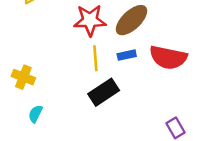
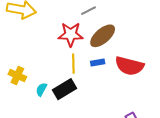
black rectangle: (104, 92) -> (65, 89), moved
cyan semicircle: (35, 114) -> (41, 89), moved

